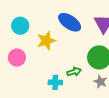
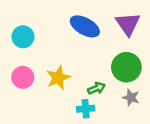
yellow star: (46, 41) -> (58, 78), moved
cyan cross: (55, 82) -> (86, 109), moved

